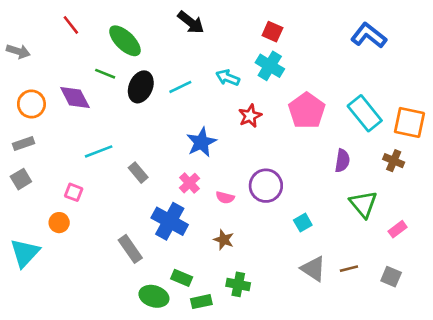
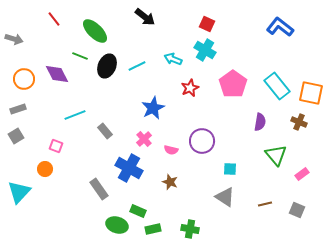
cyan square: (303, 223) -> (230, 169), turned 32
gray triangle: (313, 269) -> (225, 197), moved
green cross: (238, 284) -> (190, 229), moved

